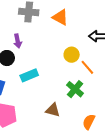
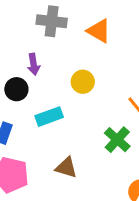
yellow circle: (72, 55) -> (83, 82), moved
brown triangle: (53, 110) -> (66, 167), moved

